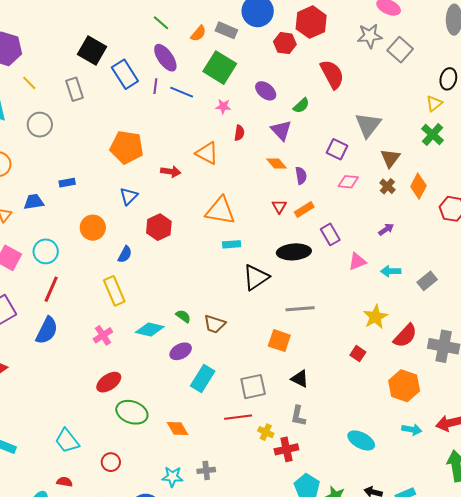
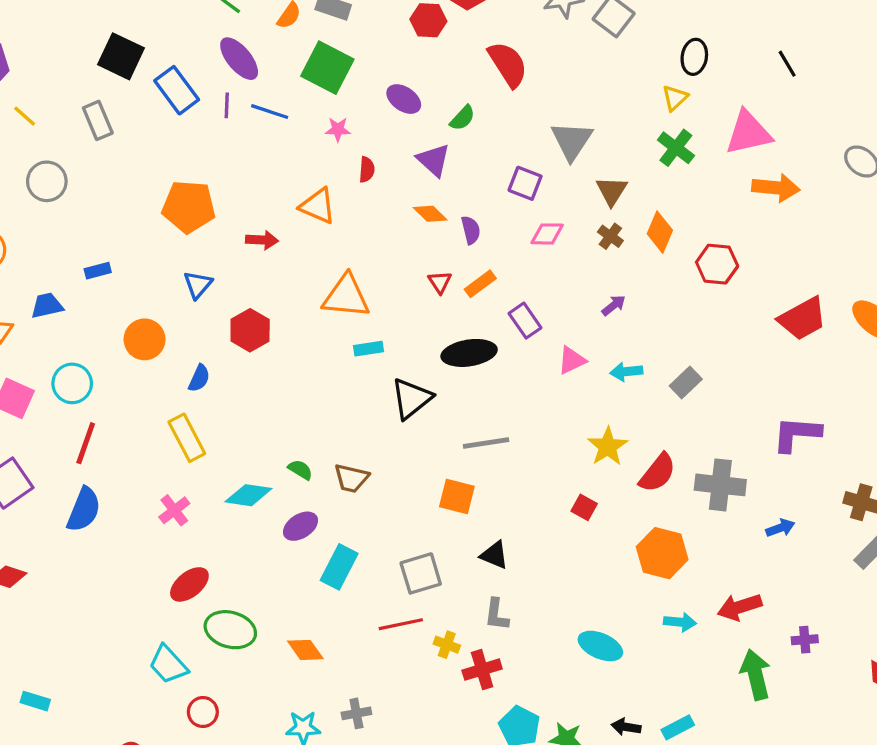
cyan trapezoid: (67, 441) -> (168, 664), moved

